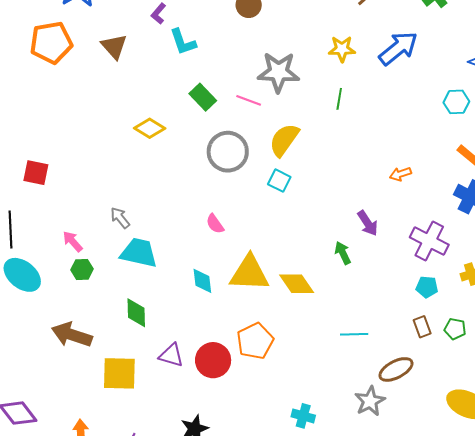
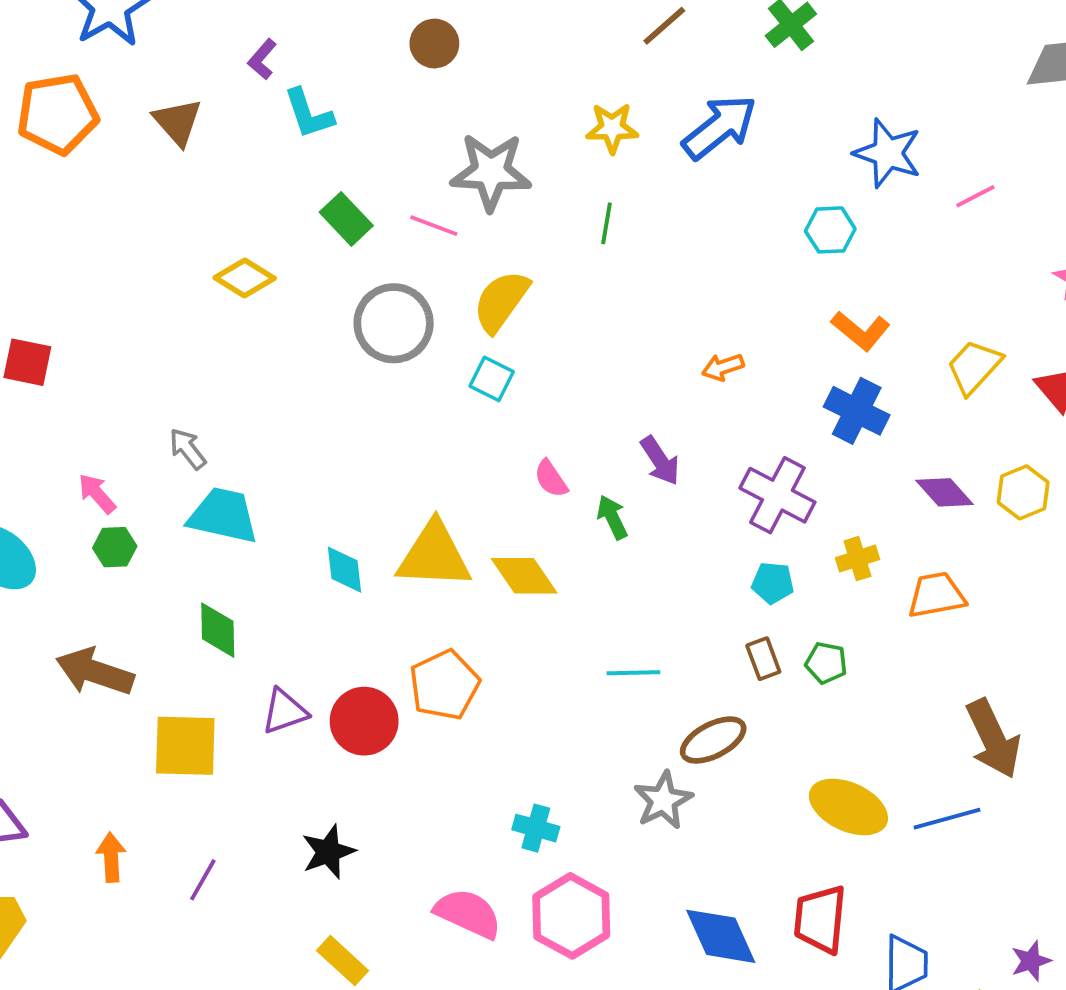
pink semicircle: (215, 224) -> (551, 479), moved
purple triangle: (171, 355) -> (285, 711), turned -36

